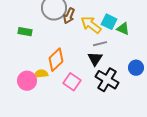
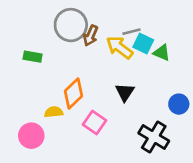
gray line: (100, 44) -> (131, 32), moved
black cross: (107, 80) -> (154, 137), moved
pink circle: (27, 81) -> (31, 136), moved

